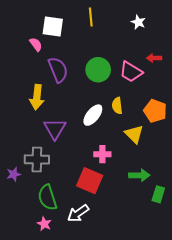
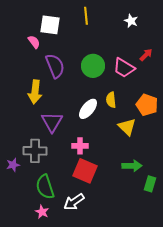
red arrow: (154, 58) -> (146, 55), turned 136
pink cross: (102, 154) -> (80, 146), moved

